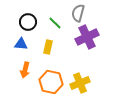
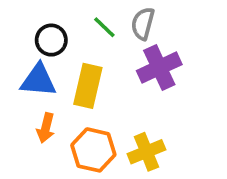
green line: (55, 23) -> (104, 27), moved
blue triangle: (21, 44) -> (38, 80), size x1.5
yellow rectangle: (48, 47) -> (88, 86), size x1.6

